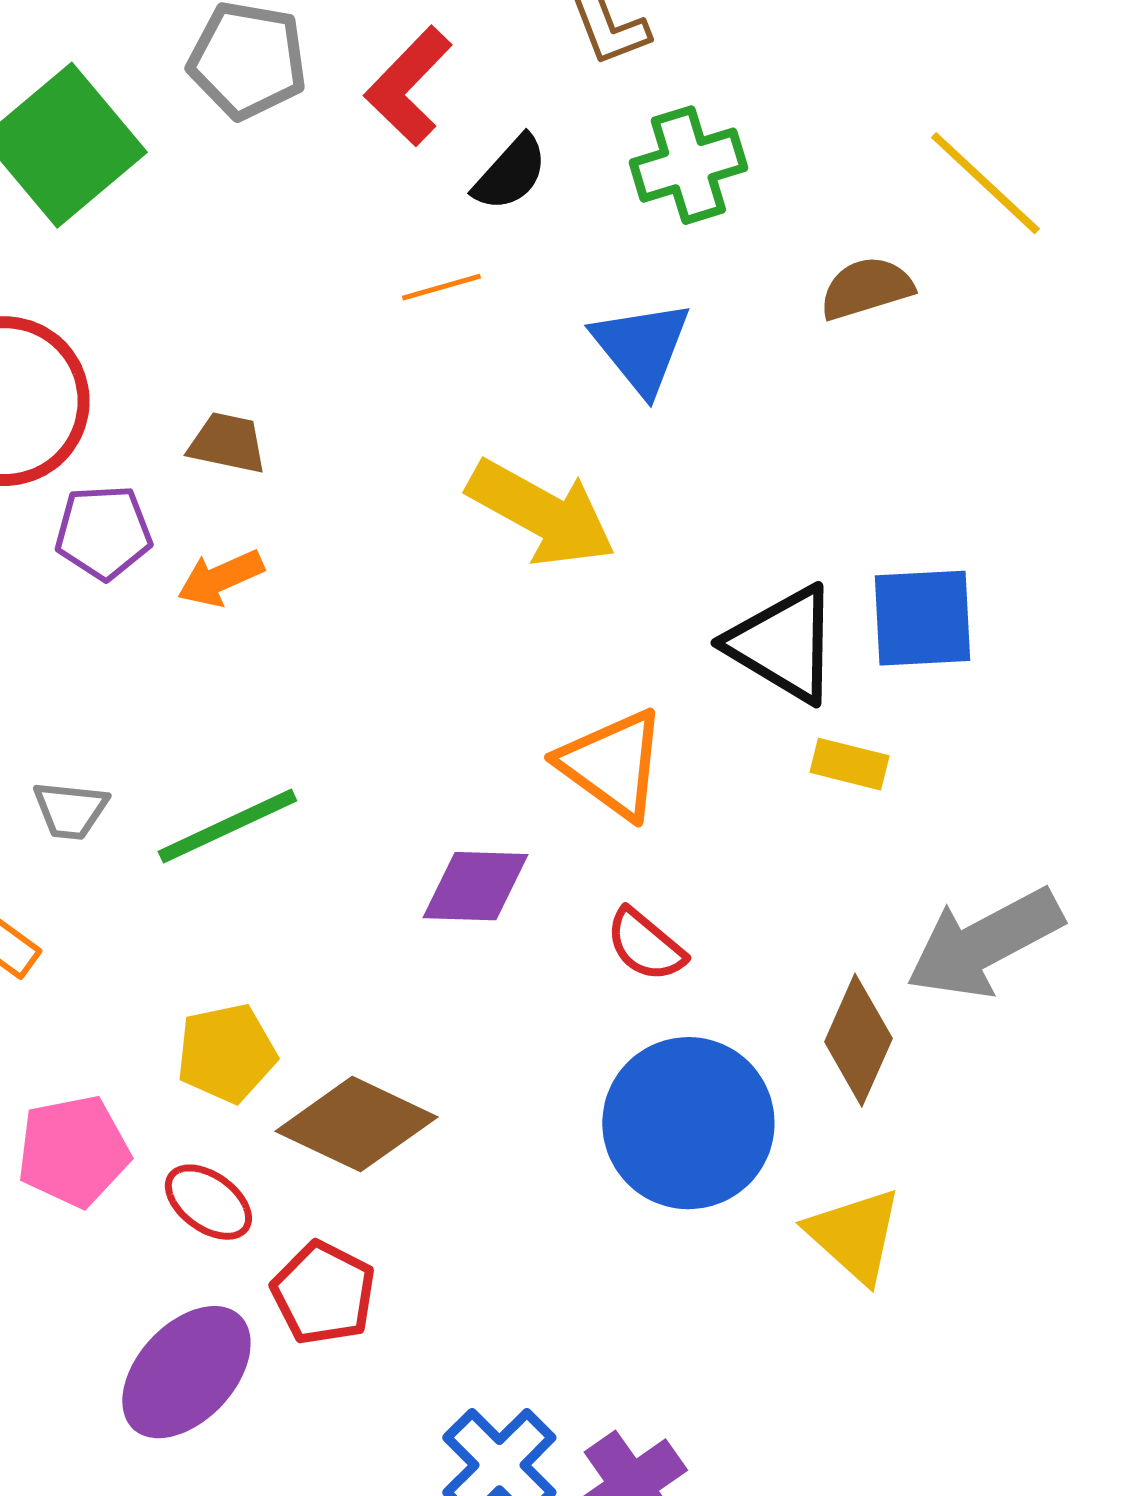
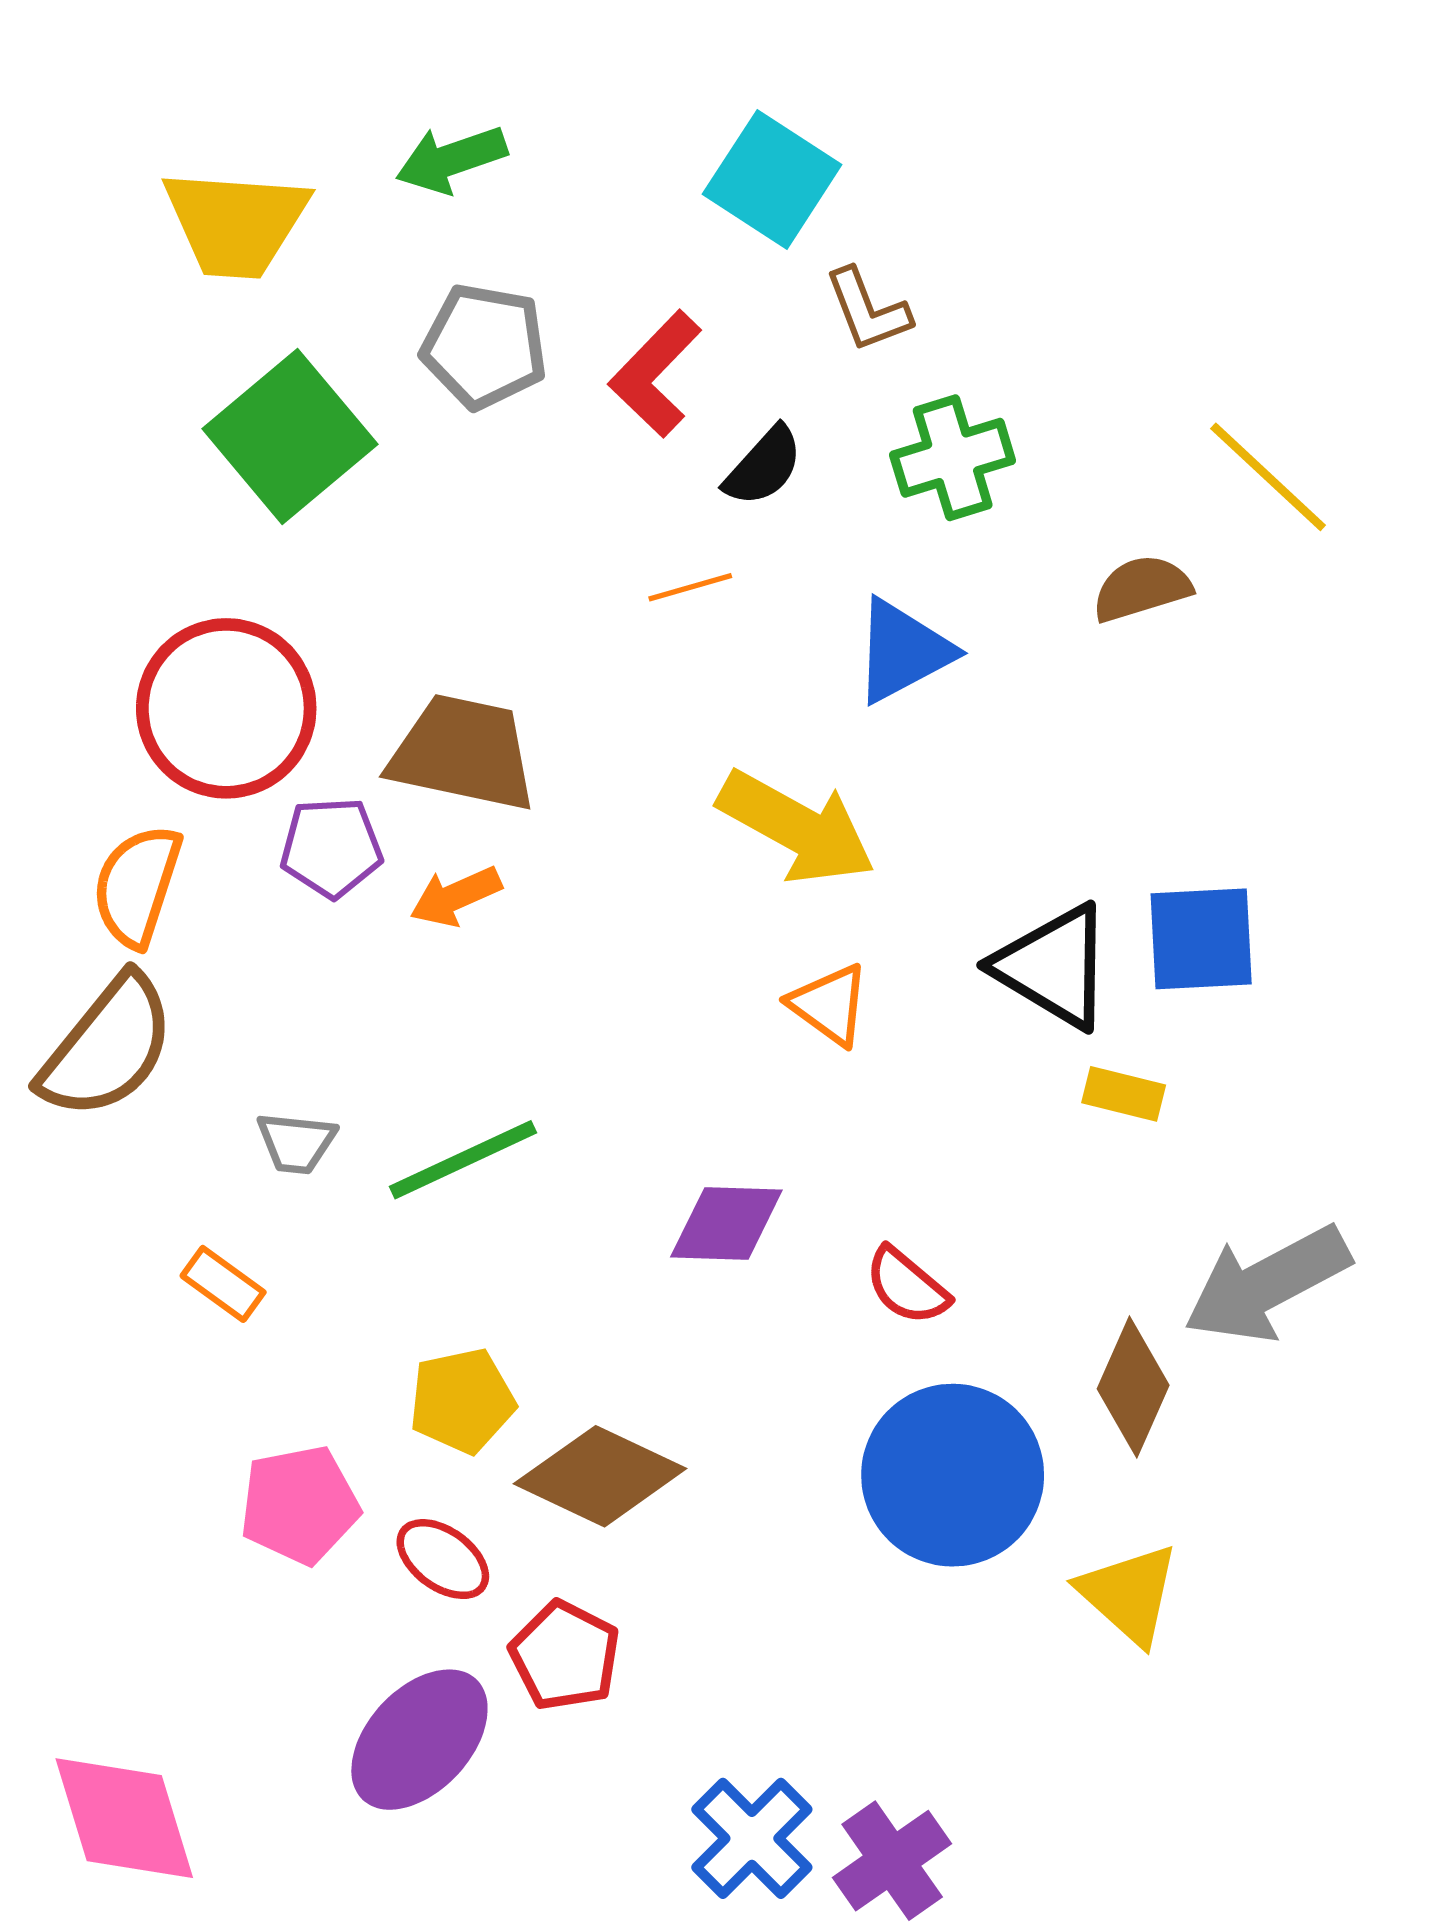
blue triangle: (641, 347) -> (903, 651), turned 41
brown trapezoid: (227, 443) -> (463, 753), size x1.8
orange triangle: (612, 764) -> (829, 1005), moved, size x0.7

